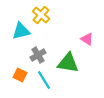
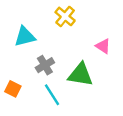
yellow cross: (41, 15) -> (65, 16), moved
orange square: (20, 75) -> (13, 89), moved

